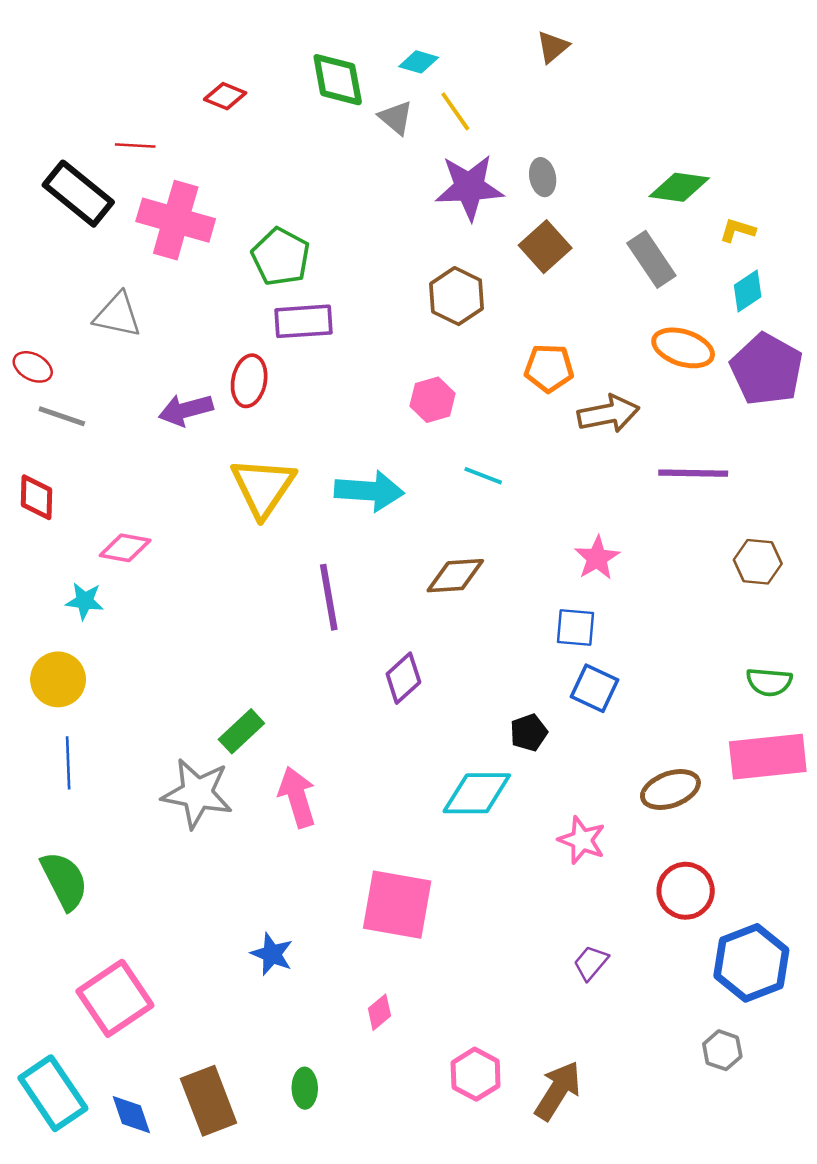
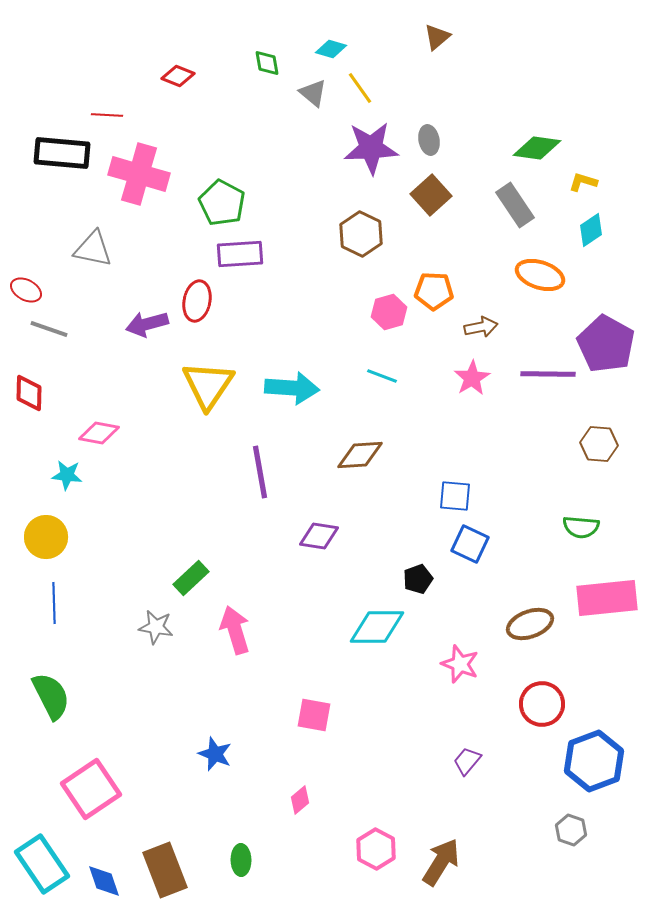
green diamond: (338, 80) -> (267, 63), size x0.6
black rectangle: (78, 194) -> (62, 153), turned -34
purple pentagon: (767, 369) -> (606, 344), moved
pink hexagon: (433, 400) -> (389, 312), moved
brown arrow: (608, 414) -> (481, 327), size x0.7
pink star: (597, 558) -> (472, 378), moved
purple diamond: (403, 678) -> (319, 536), turned 51
green semicircle: (769, 682) -> (581, 527), moved
gray star: (197, 793) -> (156, 627), size x0.6
pink square: (397, 905) -> (314, 715), size x0.6

